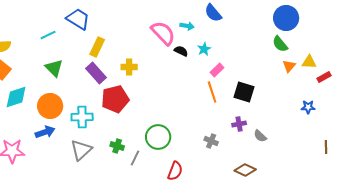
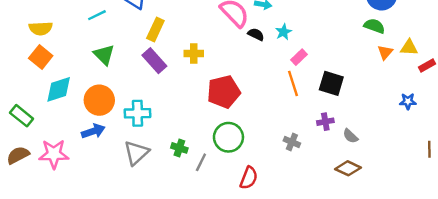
green semicircle: (280, 44) -> (374, 26), turned 150
red pentagon: (115, 99) -> (224, 92), moved
brown diamond: (245, 170) -> (348, 168), moved

